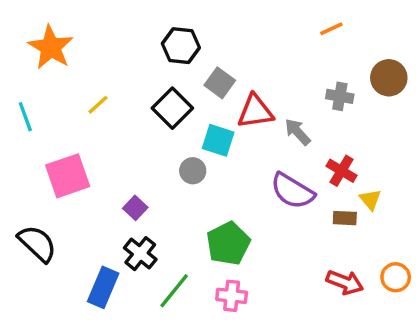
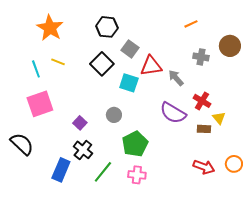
orange line: (331, 29) -> (191, 24), moved
orange star: (51, 47) -> (50, 28), moved
yellow line: (98, 105) -> (58, 62), turned 64
cyan line: (25, 117) -> (36, 69), moved
gray circle: (193, 171) -> (114, 115), moved

